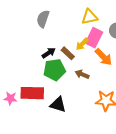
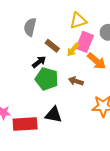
brown rectangle: (68, 53) -> (52, 46), moved
green pentagon: (54, 70) -> (47, 79), turned 30
red rectangle: (32, 93) -> (25, 124), moved

